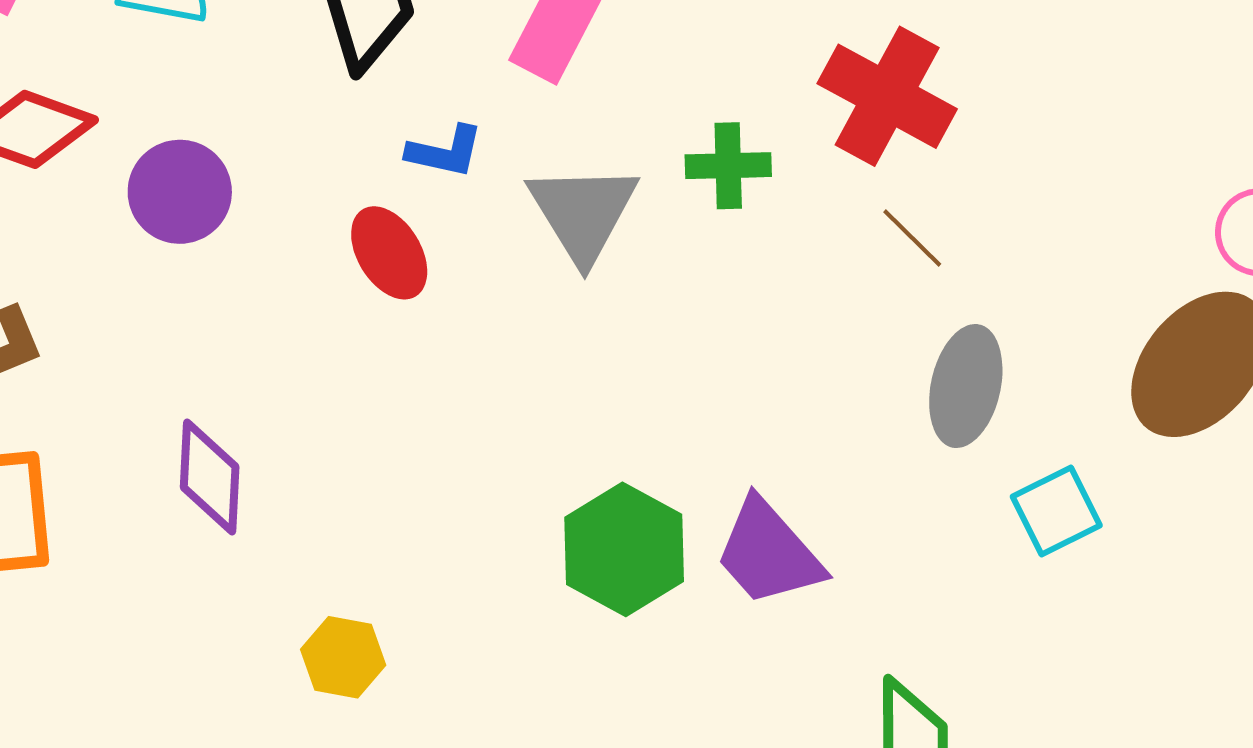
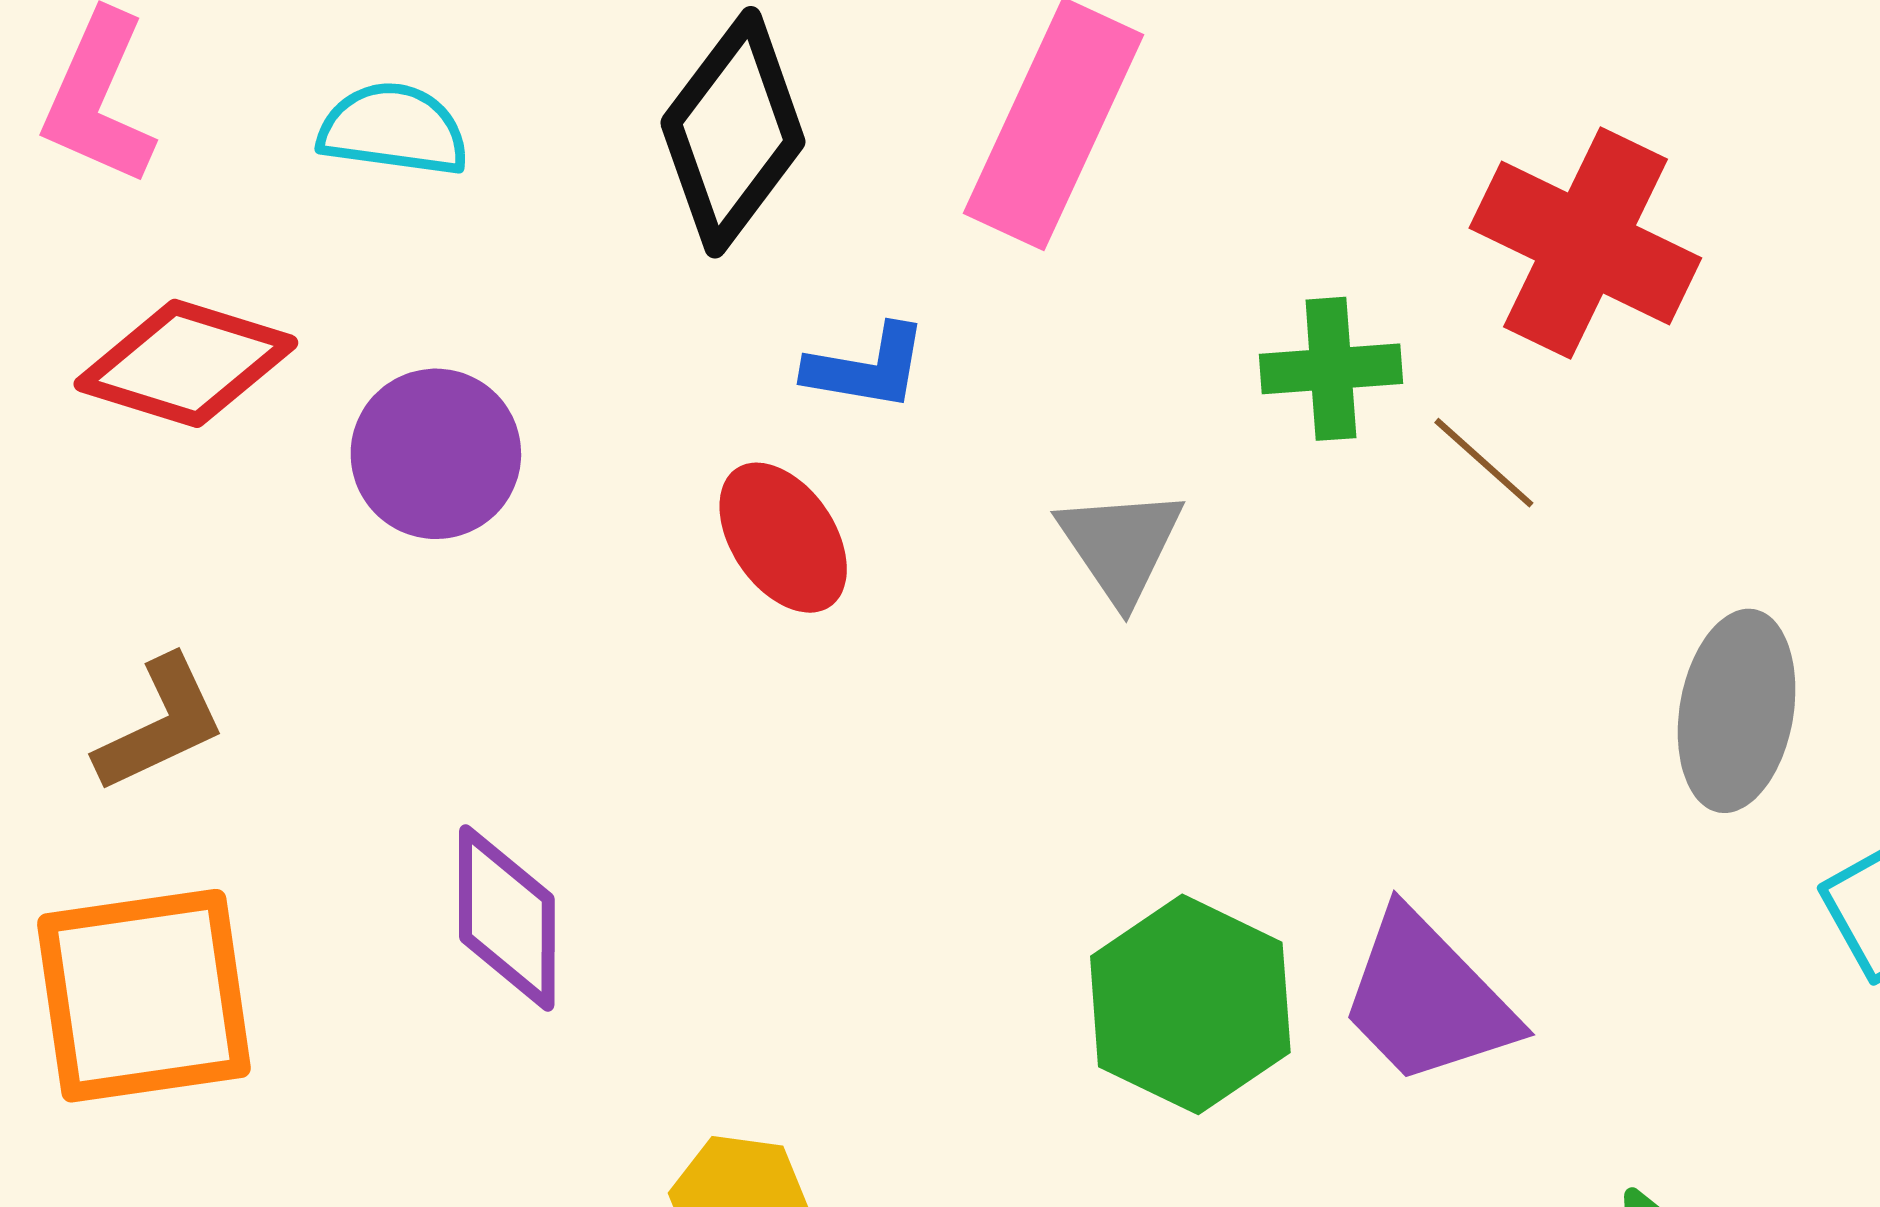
gray triangle: (583, 213) -> (1121, 545), moved, size x0.7
brown line: (912, 238) -> (1484, 463), moved

